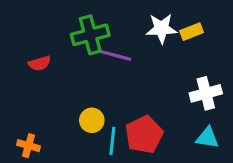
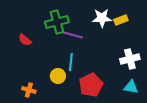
red semicircle: (40, 63) -> (25, 40), turned 56
cyan line: (112, 141) -> (71, 62), moved
orange cross: (28, 146) -> (29, 90), moved

